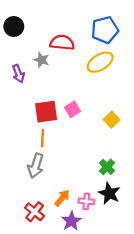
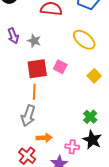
gray star: (41, 60) -> (34, 41), moved
yellow ellipse: (100, 62) -> (84, 40), moved, turned 70
pink square: (73, 109) -> (60, 67), turned -32
orange arrow: (62, 198) -> (44, 138), moved, turned 49

